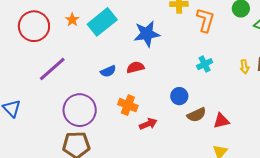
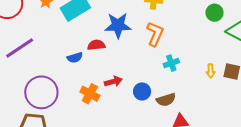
orange L-shape: (205, 20) -> (155, 34), moved
red semicircle: (135, 67) -> (96, 45), moved
brown semicircle: (197, 115) -> (166, 100), moved
red arrow: (148, 124) -> (113, 81), moved

